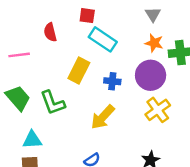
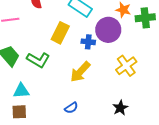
purple circle: (151, 75) -> (108, 30), moved
green L-shape: (53, 103) -> (38, 60), turned -40

